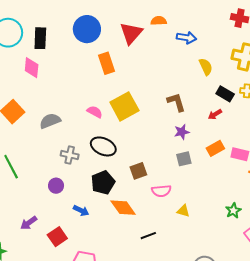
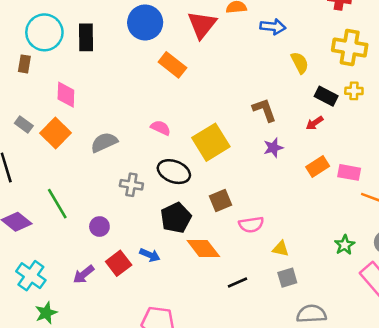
orange rectangle: (106, 63) -> (172, 65), turned -30
pink diamond: (32, 68) -> (66, 95), moved
yellow square: (124, 106) -> (211, 142), moved
gray square: (184, 159) -> (287, 278), moved
purple circle: (56, 186) -> (99, 227), moved
red square: (57, 237) -> (119, 263), moved

